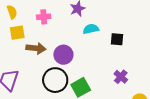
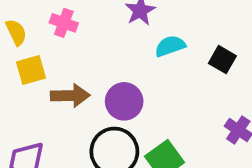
pink cross: (44, 17) -> (64, 23), moved, turned 32
black square: (117, 39) -> (222, 60), turned 32

